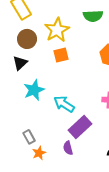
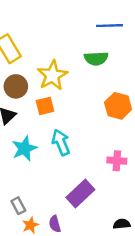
orange square: (61, 55) -> (45, 106), moved
cyan arrow: (64, 104) -> (61, 142), moved, turned 35
purple semicircle: (68, 148) -> (55, 224), moved

